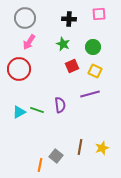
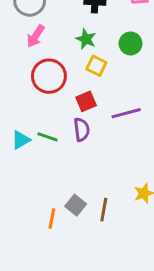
red square: (72, 66) -> (86, 101), moved
red circle: (19, 69) -> (49, 76), moved
yellow square: (95, 71) -> (96, 66), moved
brown line: (80, 147) -> (104, 210), moved

